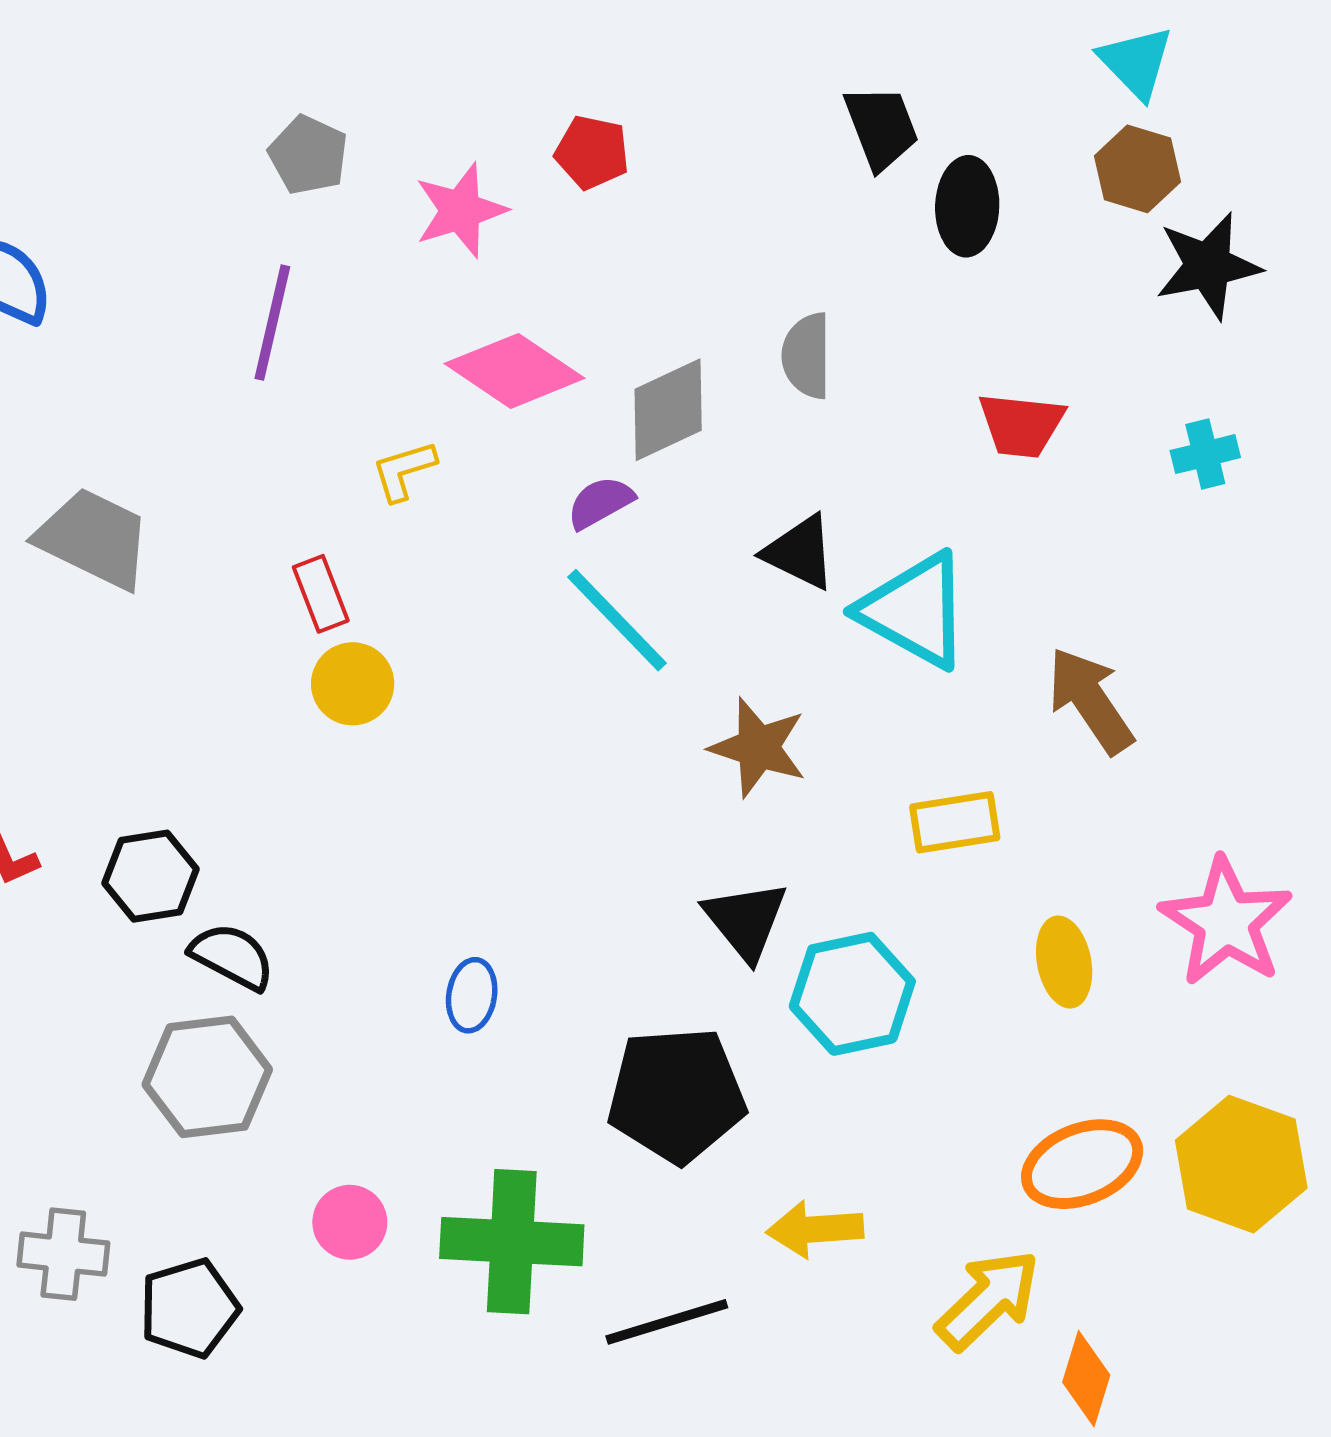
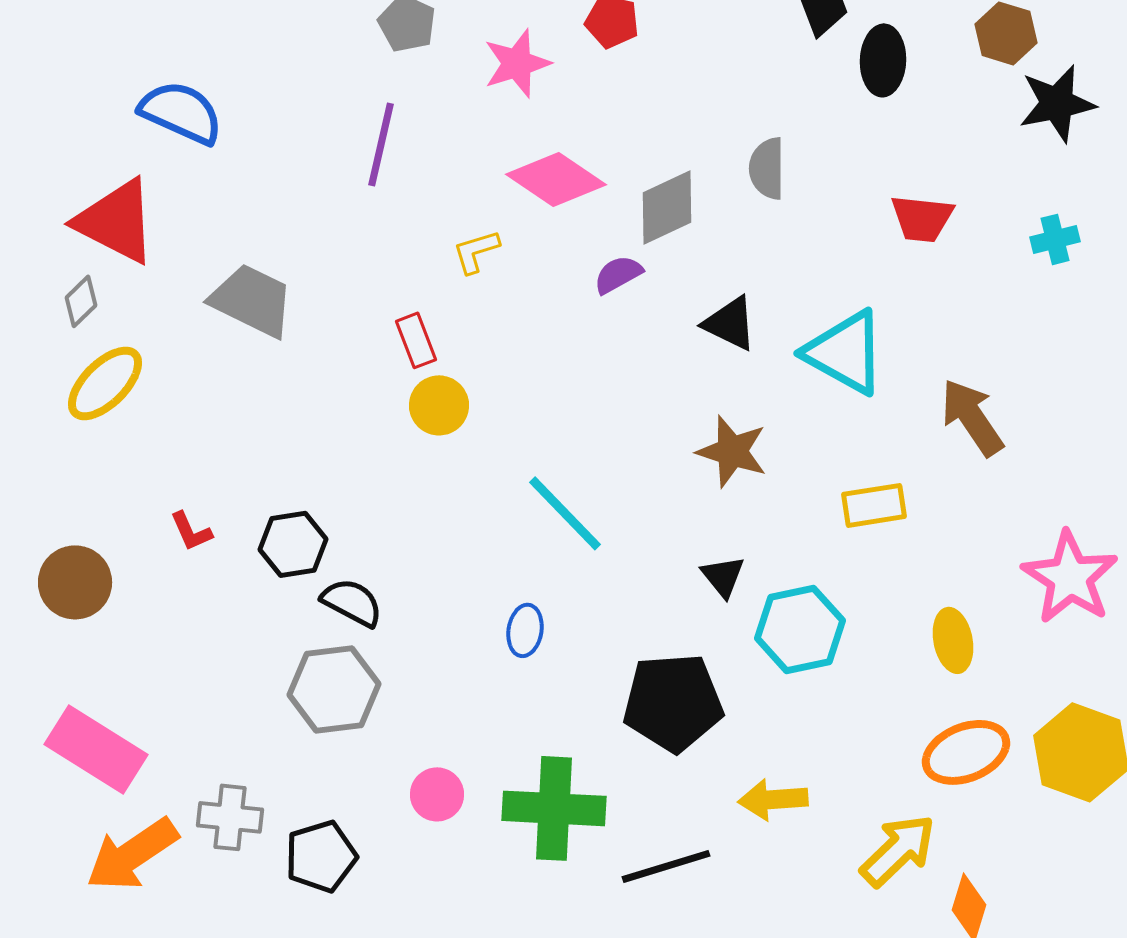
black triangle: (800, 552) -> (730, 323), moved
cyan line: (617, 620) -> (565, 513), moved
black triangle: (746, 920) -> (723, 576), size x0.7
yellow ellipse: (1064, 962) -> (953, 640), moved

